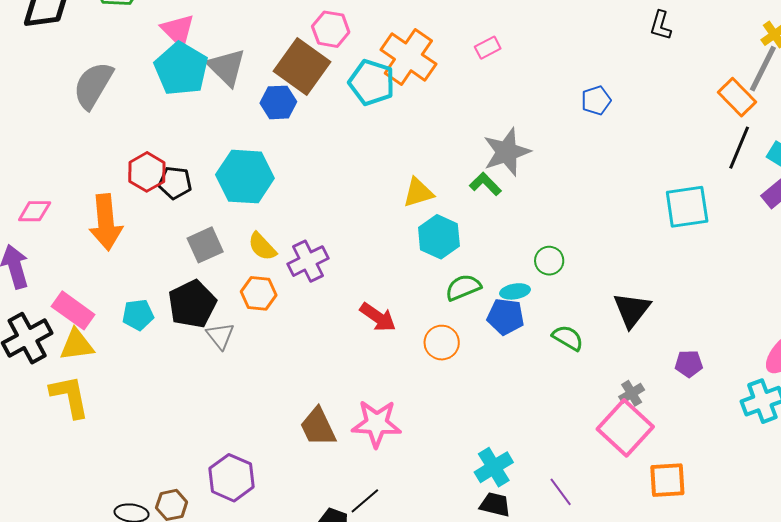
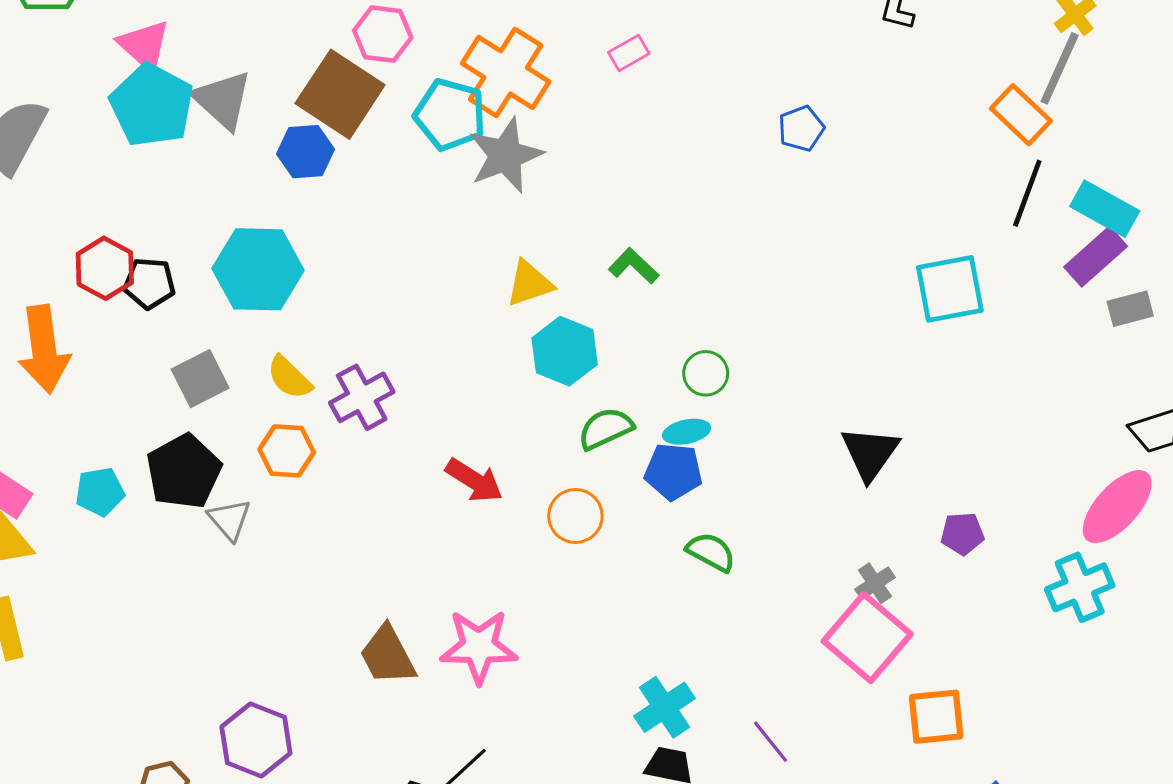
gray star: (507, 152) -> (506, 155), moved
green circle: (549, 261) -> (706, 373), moved
green semicircle: (568, 338) -> (711, 552), moved

